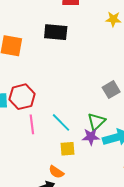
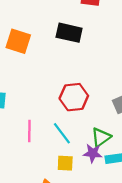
red hexagon: (22, 97) -> (74, 97), moved

